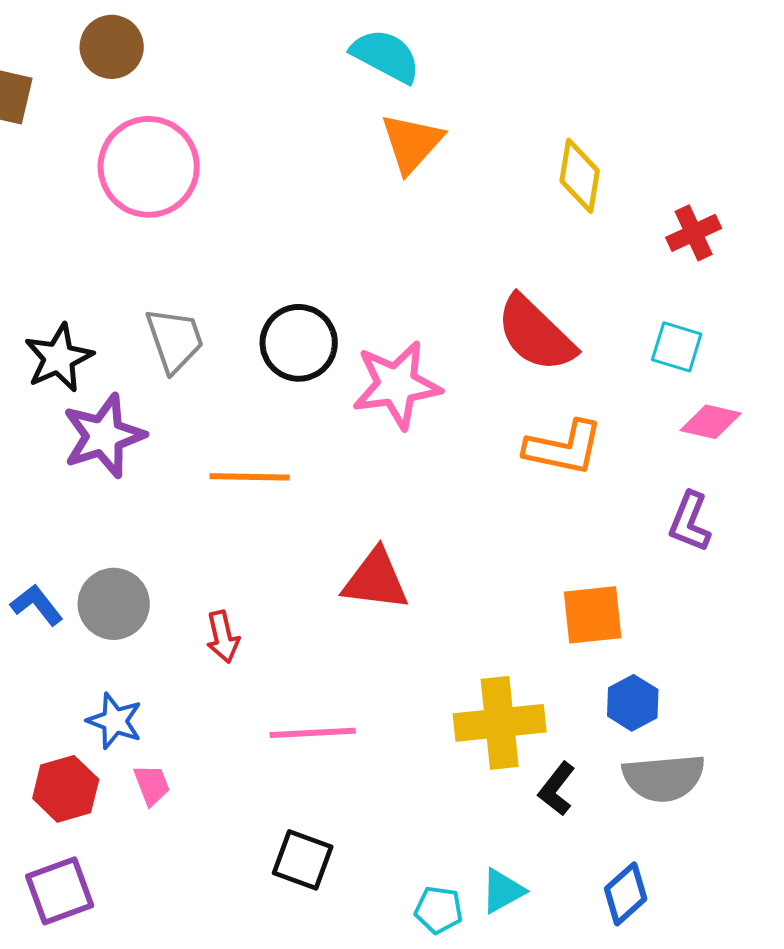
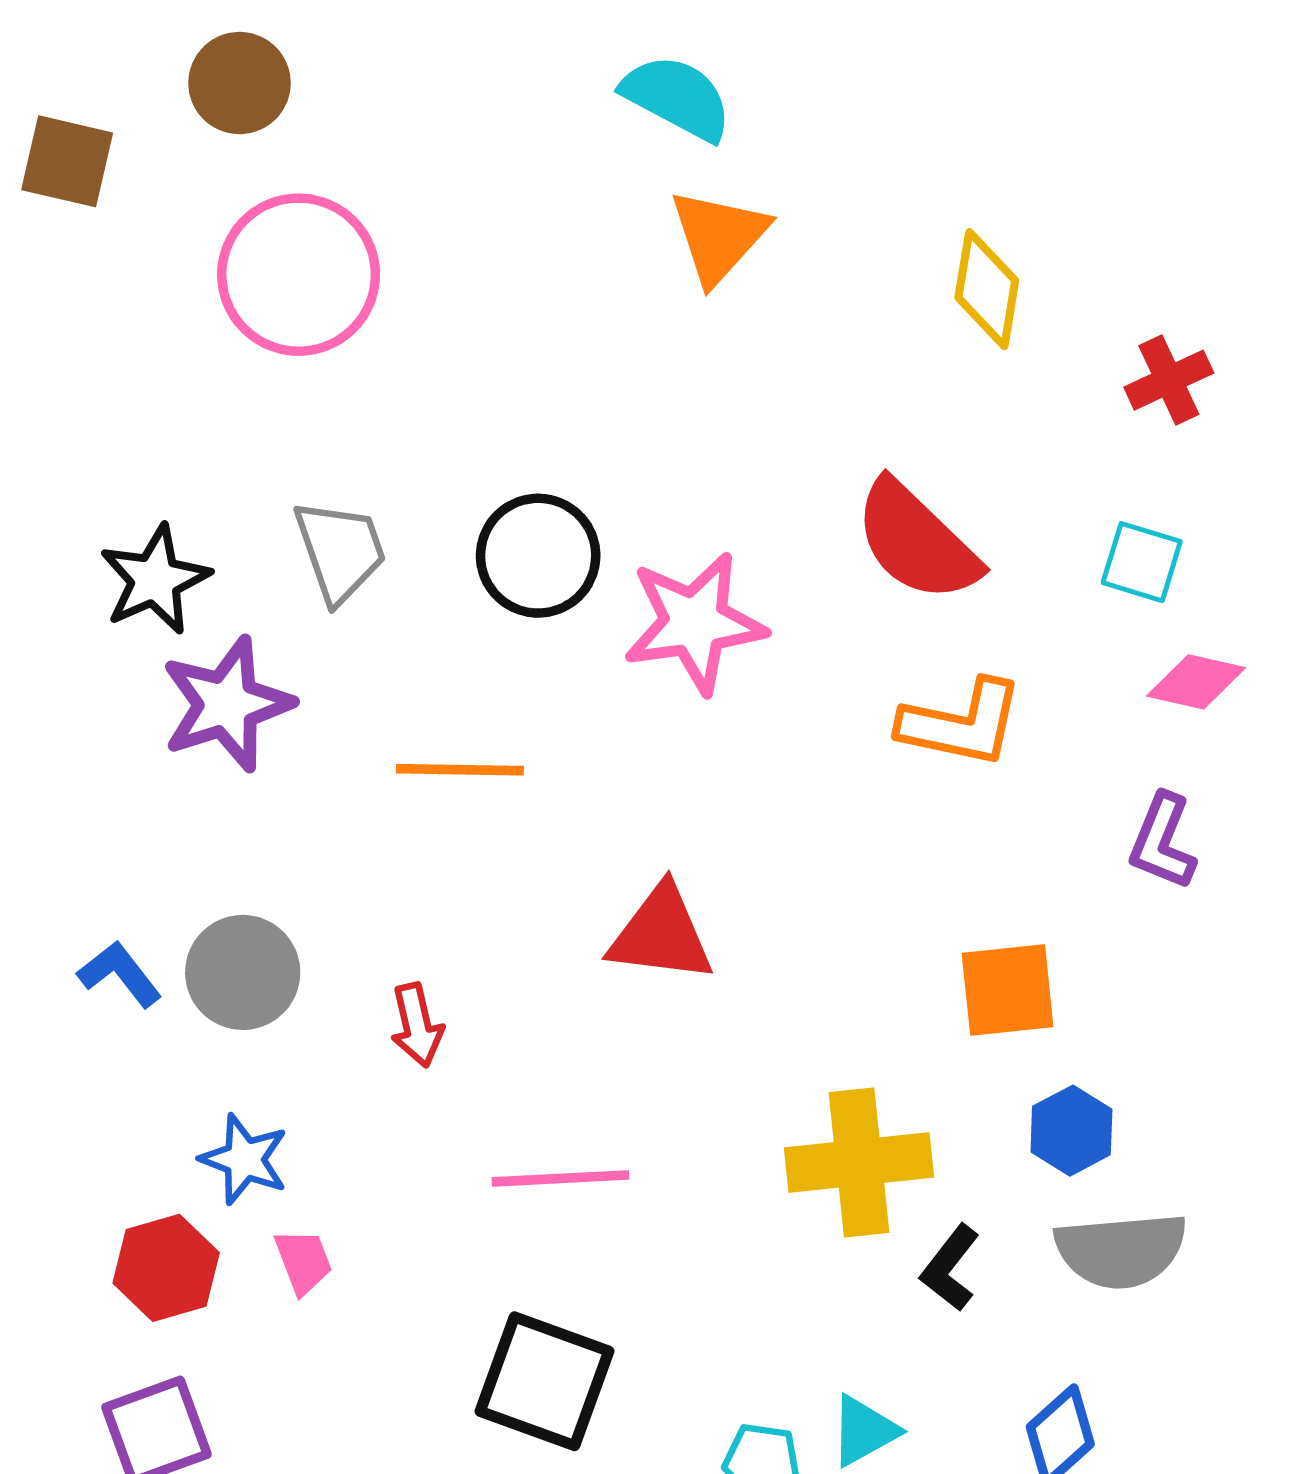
black square: (303, 860) -> (545, 1381), size x1.4

